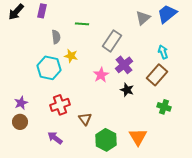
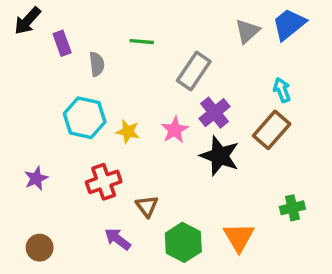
purple rectangle: (42, 11) -> (62, 43), moved, turned -32
yellow star: (71, 56) -> (128, 132), moved
black star: (127, 90) -> (220, 156), size x1.6
green cross: (164, 107) -> (292, 208), moved, turned -32
brown circle: (20, 122) -> (40, 248), moved
purple arrow: (55, 138) -> (118, 239), moved

